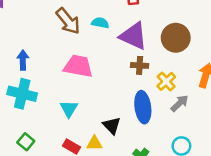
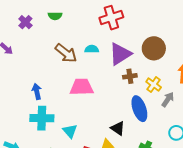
purple triangle: (133, 36) -> (120, 54), turned -45
cyan triangle: (69, 109) -> (70, 131), moved

